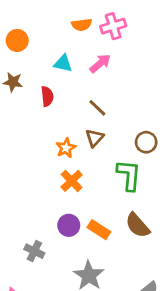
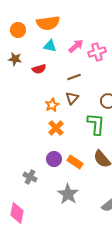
orange semicircle: (82, 25) -> (48, 23), moved, size x1.6
pink cross: (113, 26) -> (97, 52), moved
red semicircle: (47, 96) -> (39, 69), turned 80
brown line: (97, 108) -> (74, 77), turned -64

